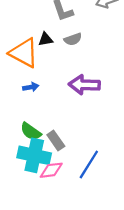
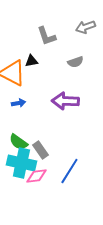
gray semicircle: (73, 39) -> (75, 62), moved

